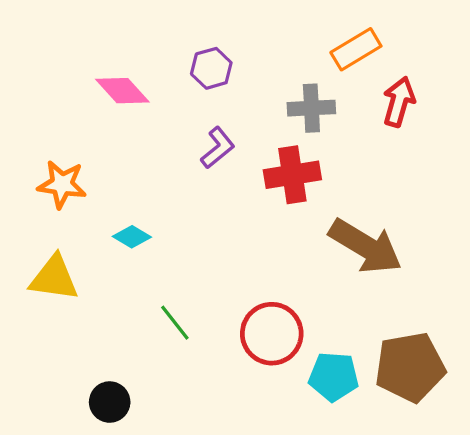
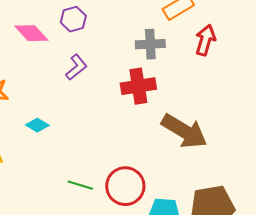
purple hexagon: (211, 68) -> (73, 19), moved
purple L-shape: (218, 148) -> (76, 67), moved
green line: (175, 323) -> (80, 185), moved, turned -35

